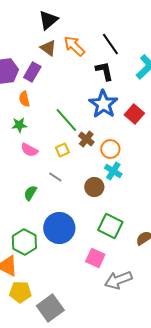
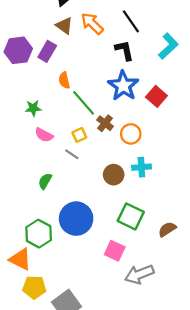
orange semicircle: (24, 99) -> (64, 80), moved
cyan cross: (113, 171) -> (141, 167), moved, turned -36
gray line: (55, 177) -> (72, 154), moved

